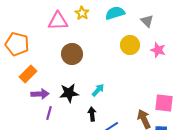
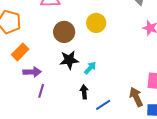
yellow circle: (130, 45) -> (96, 23), moved
black star: (69, 93) -> (69, 60), moved

